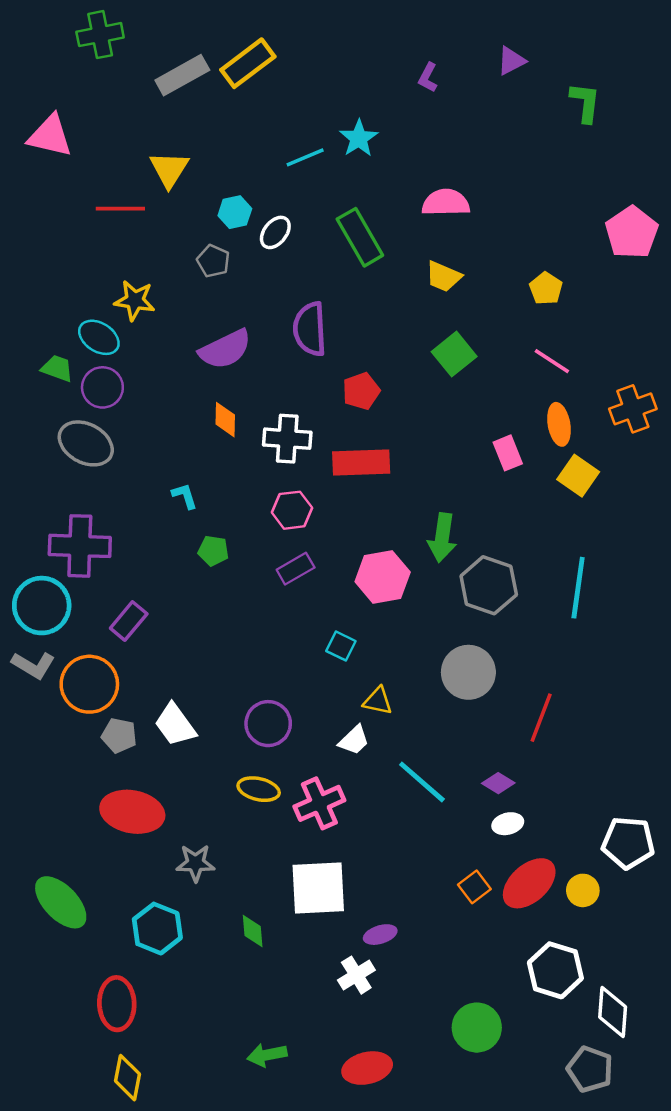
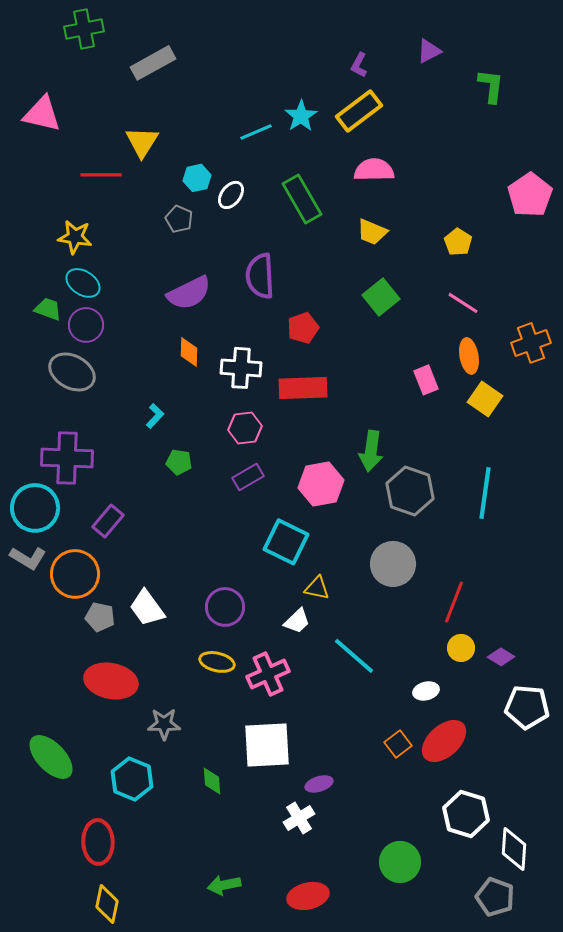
yellow rectangle: (248, 63) -> (359, 111), moved
yellow star: (135, 300) -> (75, 237), moved
cyan L-shape: (185, 496) -> (155, 416), turned 60
cyan square: (341, 646) -> (286, 542), size x1.8
purple diamond: (498, 783) -> (501, 657), moved
yellow circle: (583, 890) -> (461, 648), moved

